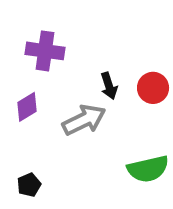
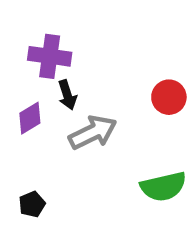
black arrow: (109, 86) -> (67, 95), moved

